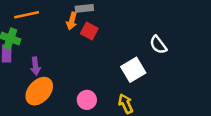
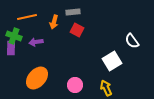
orange arrow: (72, 21) -> (54, 22), moved
purple arrow: (35, 66) -> (36, 42), moved, turned 88

